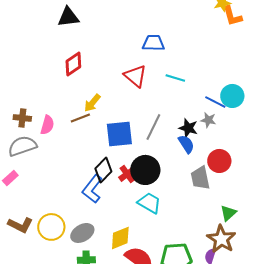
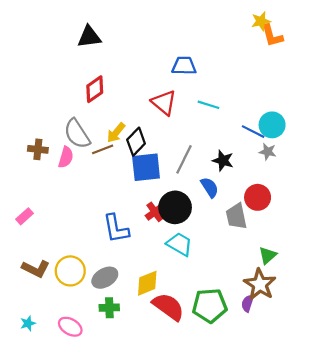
gray star: (208, 120) -> (268, 152), moved
blue semicircle: (186, 144) -> (210, 187), moved
gray semicircle: (22, 146) -> (77, 134), moved, turned -104
black diamond: (103, 170) -> (136, 142), moved
blue L-shape: (92, 189) -> (116, 229), turned -48

